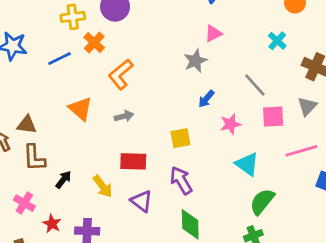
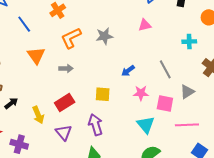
cyan cross: (277, 41) -> (189, 42), turned 32
blue line: (60, 58) -> (24, 24), moved, turned 66
gray star: (195, 61) -> (104, 36), moved
gray triangle: (307, 106) -> (187, 92), moved
pink square: (273, 117) -> (165, 103), moved
red rectangle: (133, 161) -> (65, 103), turned -48

